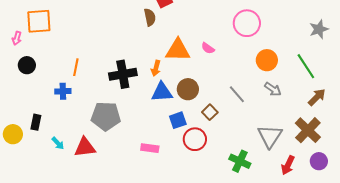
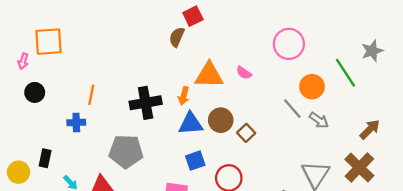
brown semicircle: (150, 17) -> (177, 37), turned -144
green line: (306, 66) -> (345, 73), moved
gray line: (237, 94) -> (292, 109), moved
brown square: (210, 112) -> (246, 133), moved
blue square: (178, 120) -> (195, 161), moved

